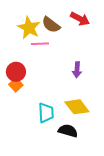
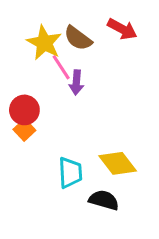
pink line: (40, 44) -> (61, 67), turned 60
purple arrow: (77, 70) -> (76, 82), moved

